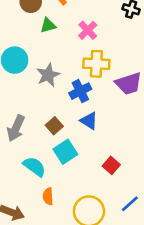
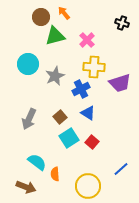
green triangle: (48, 25) -> (55, 36), size x1.5
red square: (111, 165) -> (92, 142), moved
cyan semicircle: (34, 167) -> (37, 162), moved
blue line: (130, 204) -> (121, 169), moved

